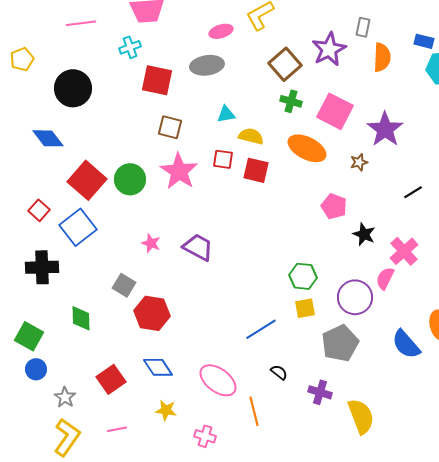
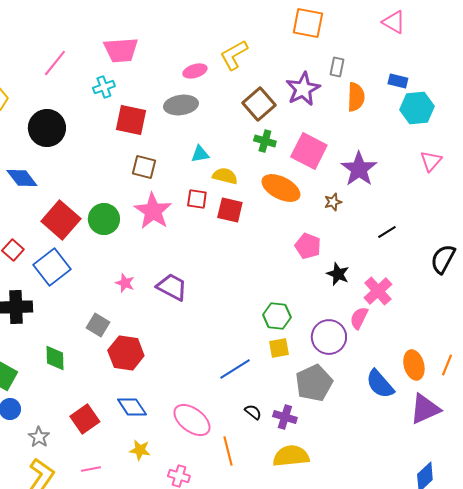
pink line: (81, 23) -> (55, 63), turned -44
purple cross: (320, 392) -> (285, 417), moved
yellow semicircle: (361, 416) -> (291, 456), moved, turned -75

